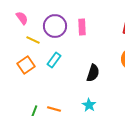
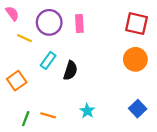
orange square: (26, 65) -> (17, 81), moved
black semicircle: (93, 73) -> (70, 71), moved

